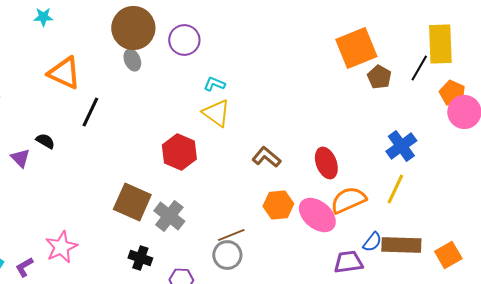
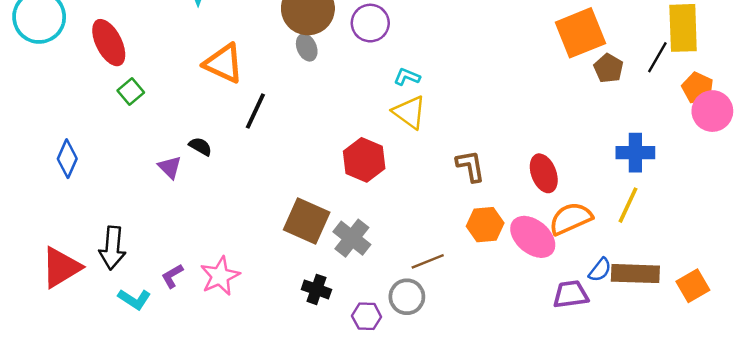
blue cross: (401, 146) -> (635, 153), turned 36
brown L-shape: (266, 157) -> (470, 166), turned 40
gray circle: (227, 255) -> (407, 297), moved
purple L-shape: (24, 267) -> (172, 276), moved

